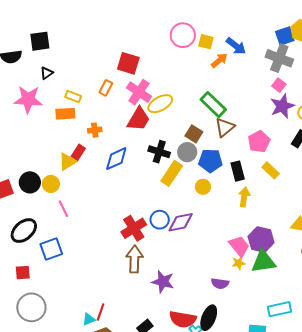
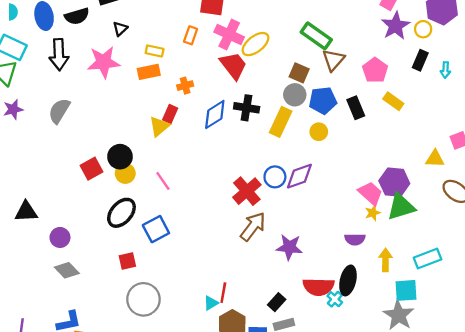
red trapezoid: (139, 119) -> (233, 65), turned -60
black cross: (159, 152) -> (247, 108), moved
yellow circle: (51, 184) -> (125, 173), moved
yellow arrow: (244, 197) -> (386, 260), moved
brown arrow: (134, 259) -> (253, 226), turned 44

